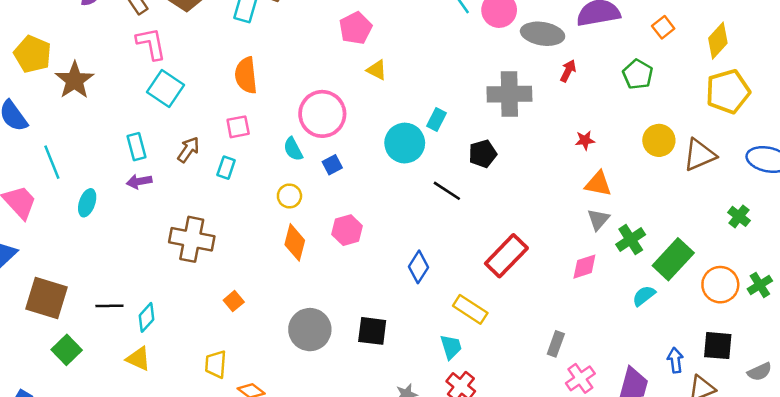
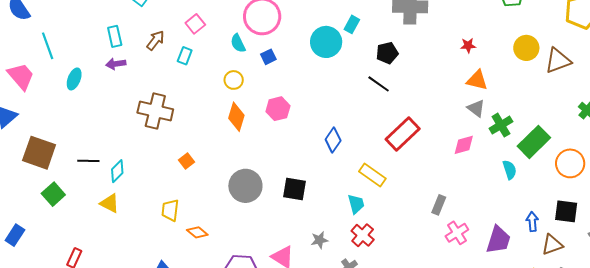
pink square: (238, 127) -> (195, 24), turned -30
black line: (447, 191) -> (379, 84), moved
gray triangle: (598, 219) -> (476, 108), turned -36
cyan semicircle: (644, 296) -> (510, 170), turned 108

